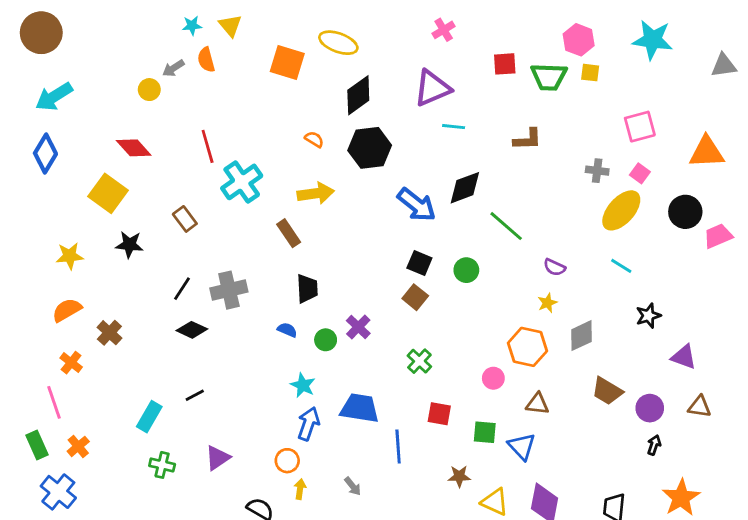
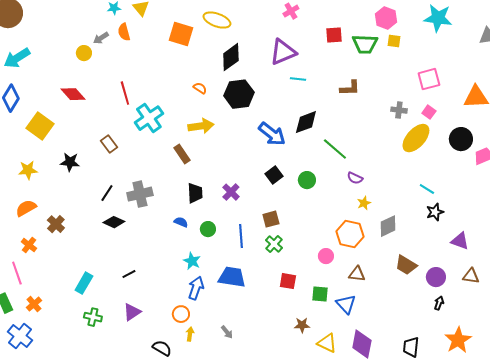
yellow square: (108, 193) -> (40, 126), moved
black square: (419, 263) -> (274, 175), turned 30
cyan line: (621, 266) -> (427, 189), moved
purple semicircle: (554, 267) -> (355, 178), moved
brown square: (415, 297) -> (271, 219), moved, turned 36
purple cross: (358, 327) -> (231, 192), moved
black line: (195, 395) -> (129, 274), moved
blue line: (398, 446) -> (241, 236), moved

